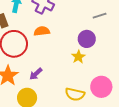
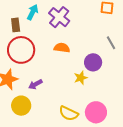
gray line: (100, 16) -> (111, 43), turned 64
orange semicircle: (42, 31) -> (62, 48), moved

